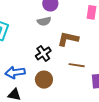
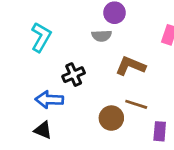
black cross: (43, 53) -> (74, 75), moved
brown circle: (44, 80) -> (111, 118), moved

